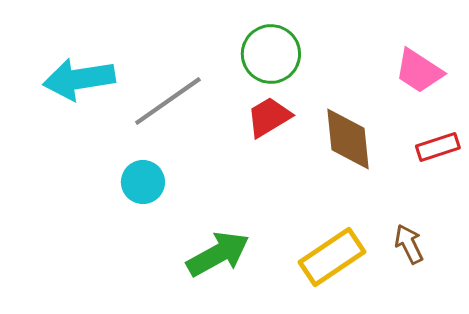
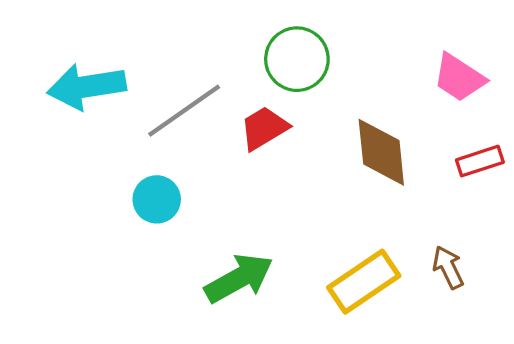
red trapezoid: (269, 117) -> (264, 128), moved

